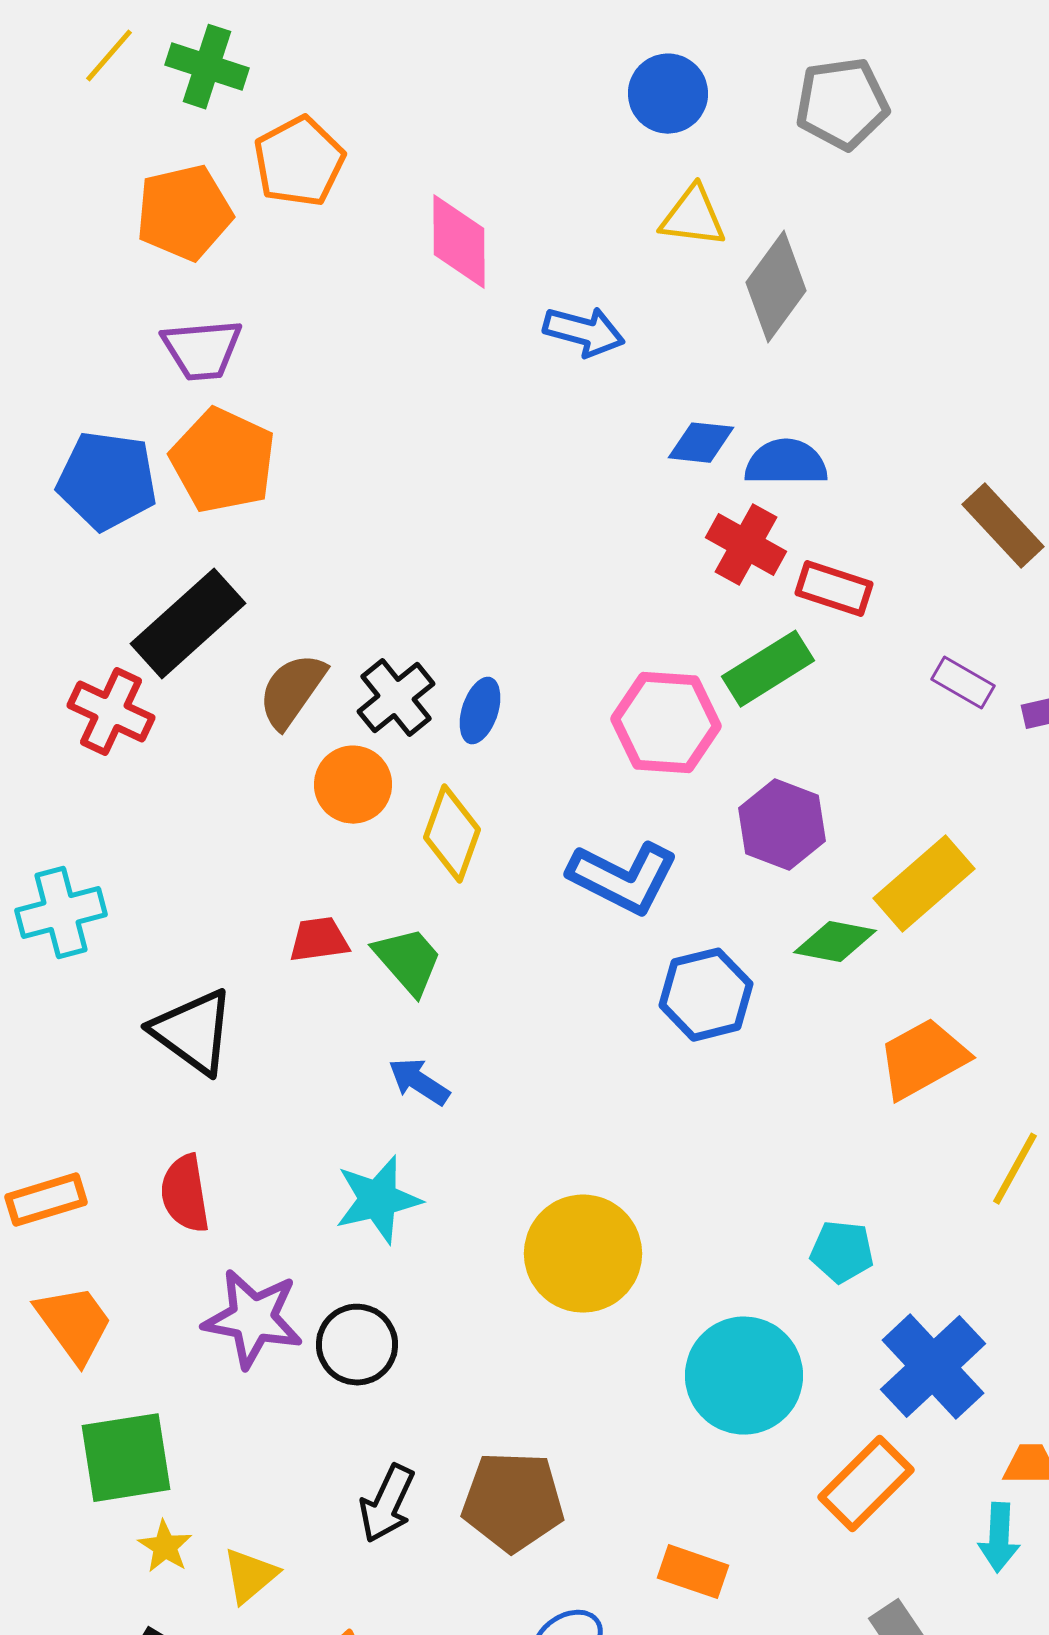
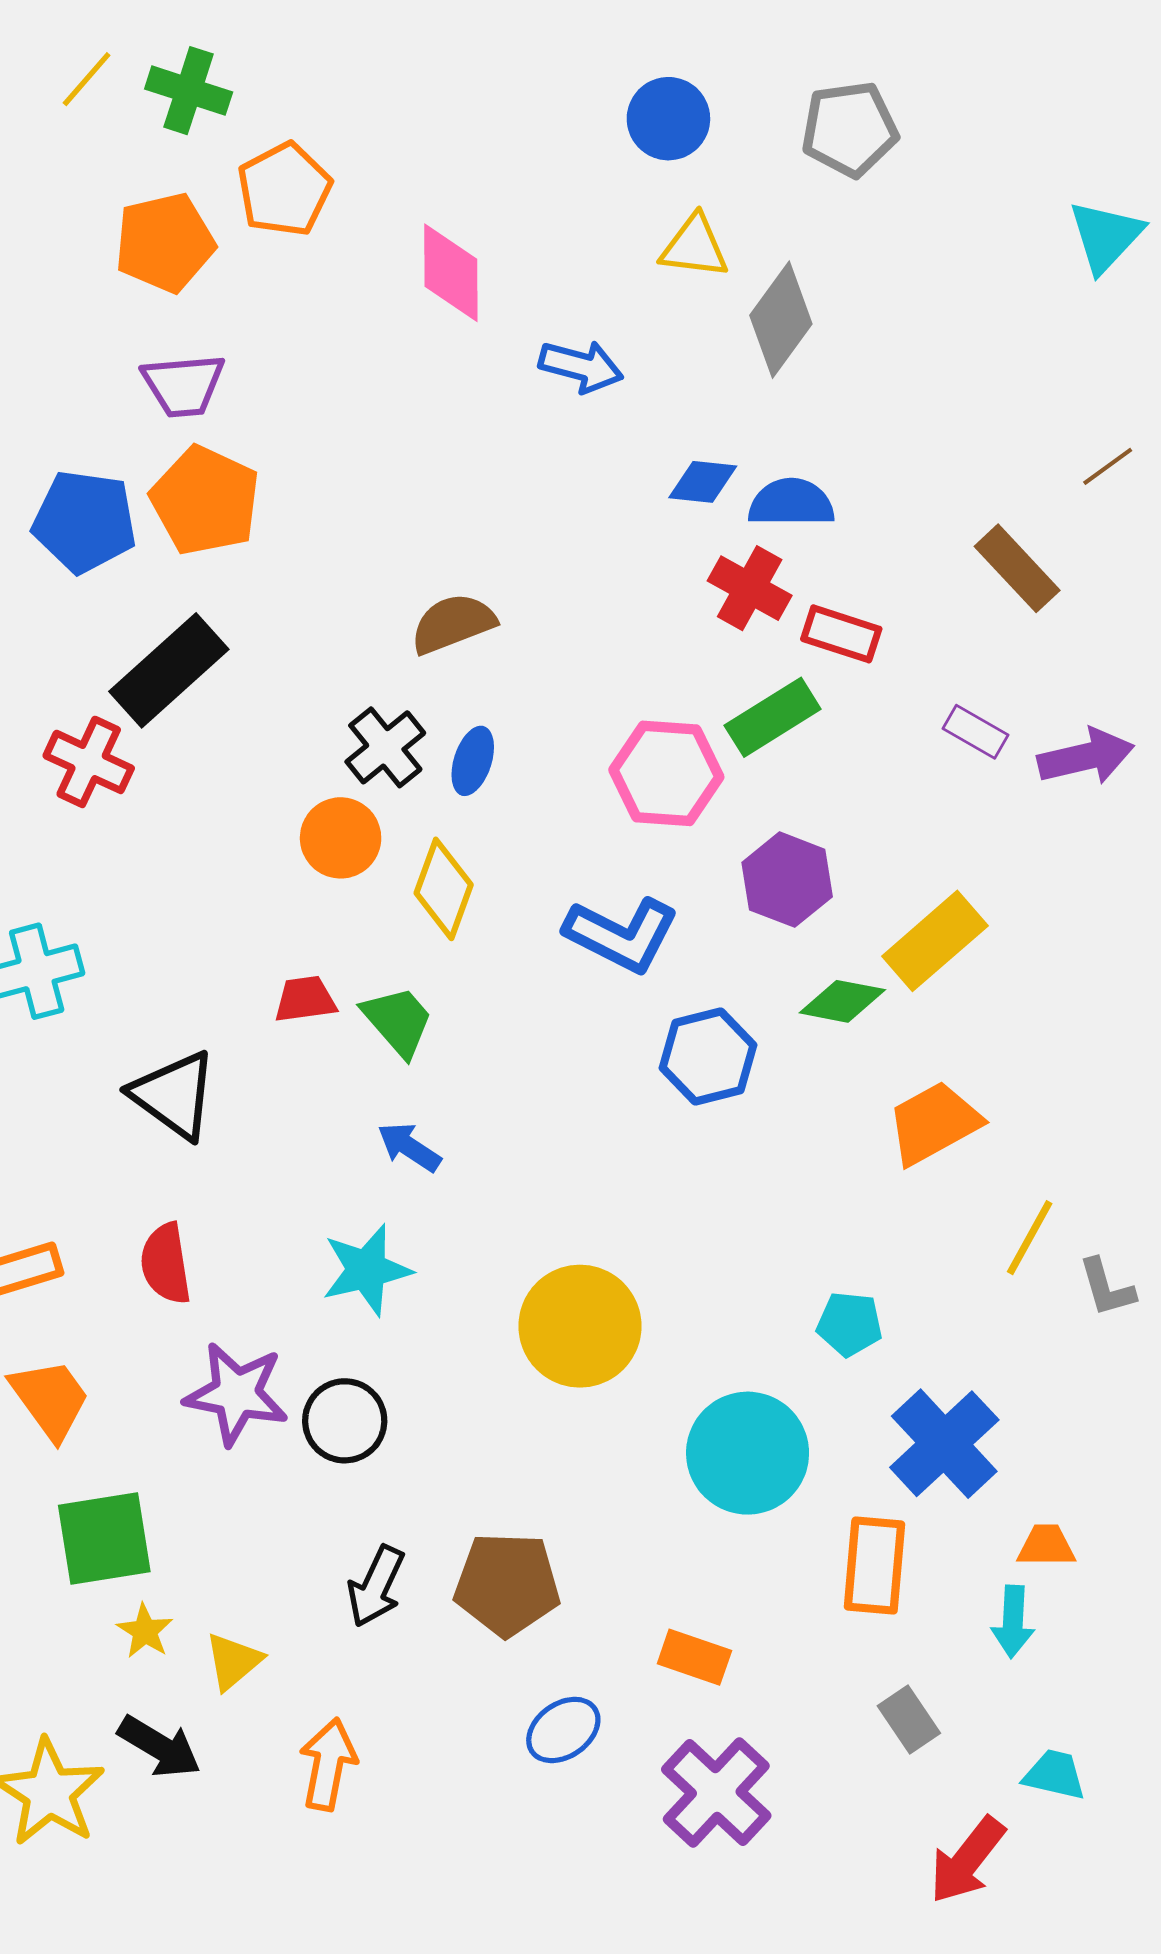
brown semicircle: (292, 691) -> (453, 623), moved, turned 34
orange rectangle: (866, 1484) -> (875, 1566), turned -40

